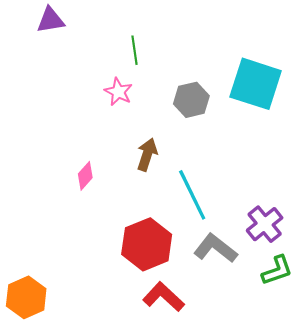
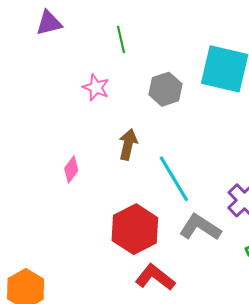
purple triangle: (50, 20) -> (49, 23), moved
green line: (135, 50) -> (121, 40), moved

